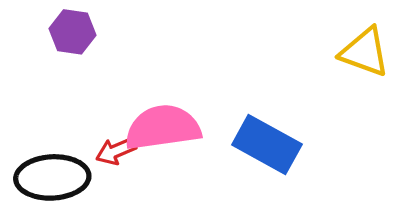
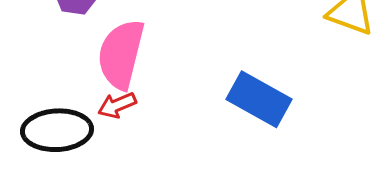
pink semicircle: (163, 128) -> (121, 54), moved, turned -68

